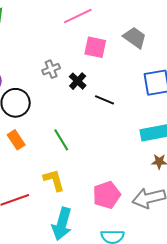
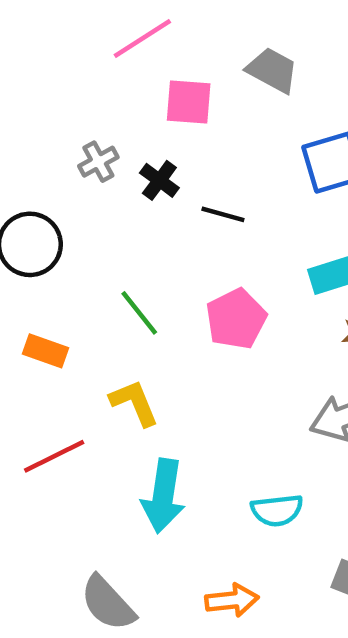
orange rectangle: (16, 140) -> (45, 351), moved, turned -30
pink pentagon: (107, 195) -> (236, 319), moved

